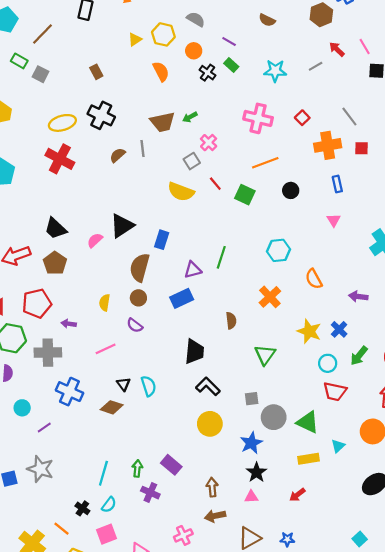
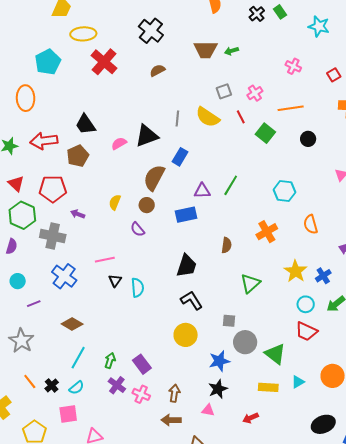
pink cross: (258, 118) -> (293, 66), size x0.6
yellow ellipse: (62, 123) -> (83, 34), moved
pink cross: (209, 143) -> (255, 93), moved
gray line: (143, 148) -> (177, 118), moved
pink line: (106, 349) -> (105, 260), moved
brown diamond: (112, 407) -> (72, 324), moved
orange line: (62, 529) -> (30, 382), moved
pink cross: (183, 535) -> (141, 394), moved, turned 36

